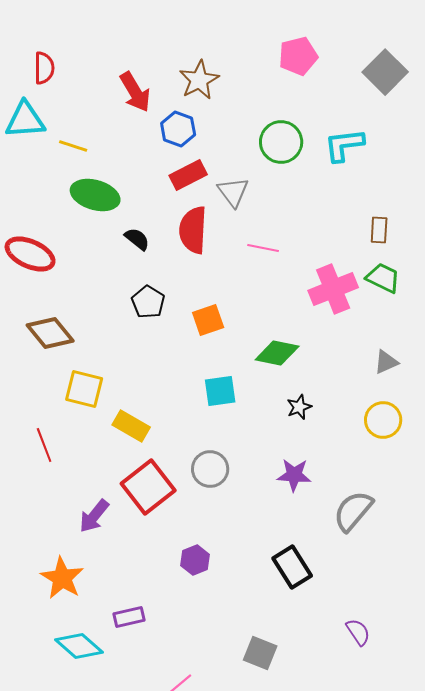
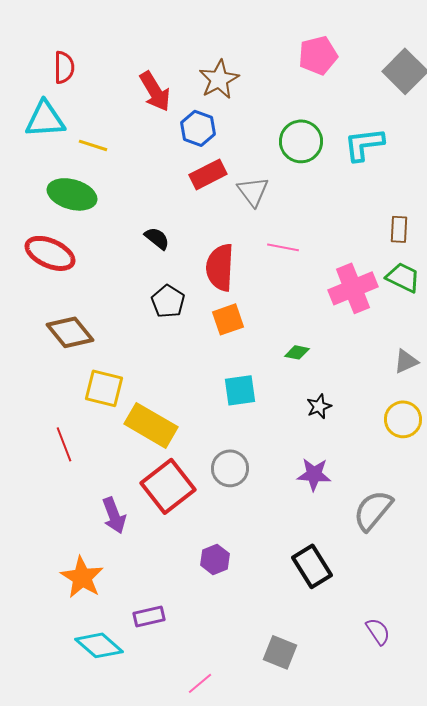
green ellipse: (95, 195) -> (72, 194), moved
red semicircle: (193, 230) -> (220, 267), moved
green diamond: (277, 353) -> (297, 352), size x0.6
yellow rectangle: (131, 426) -> (151, 425), size x1.4
purple arrow: (94, 516) -> (114, 515), turned -60

